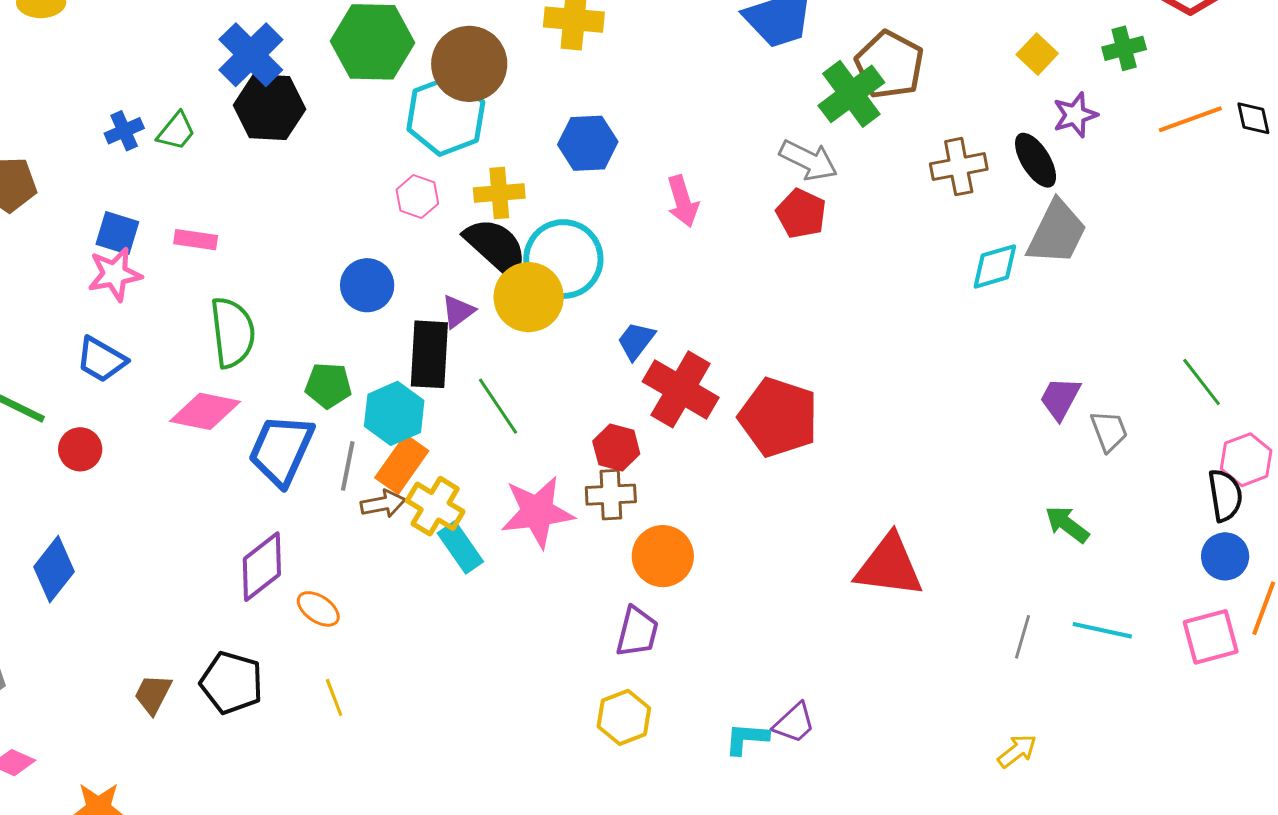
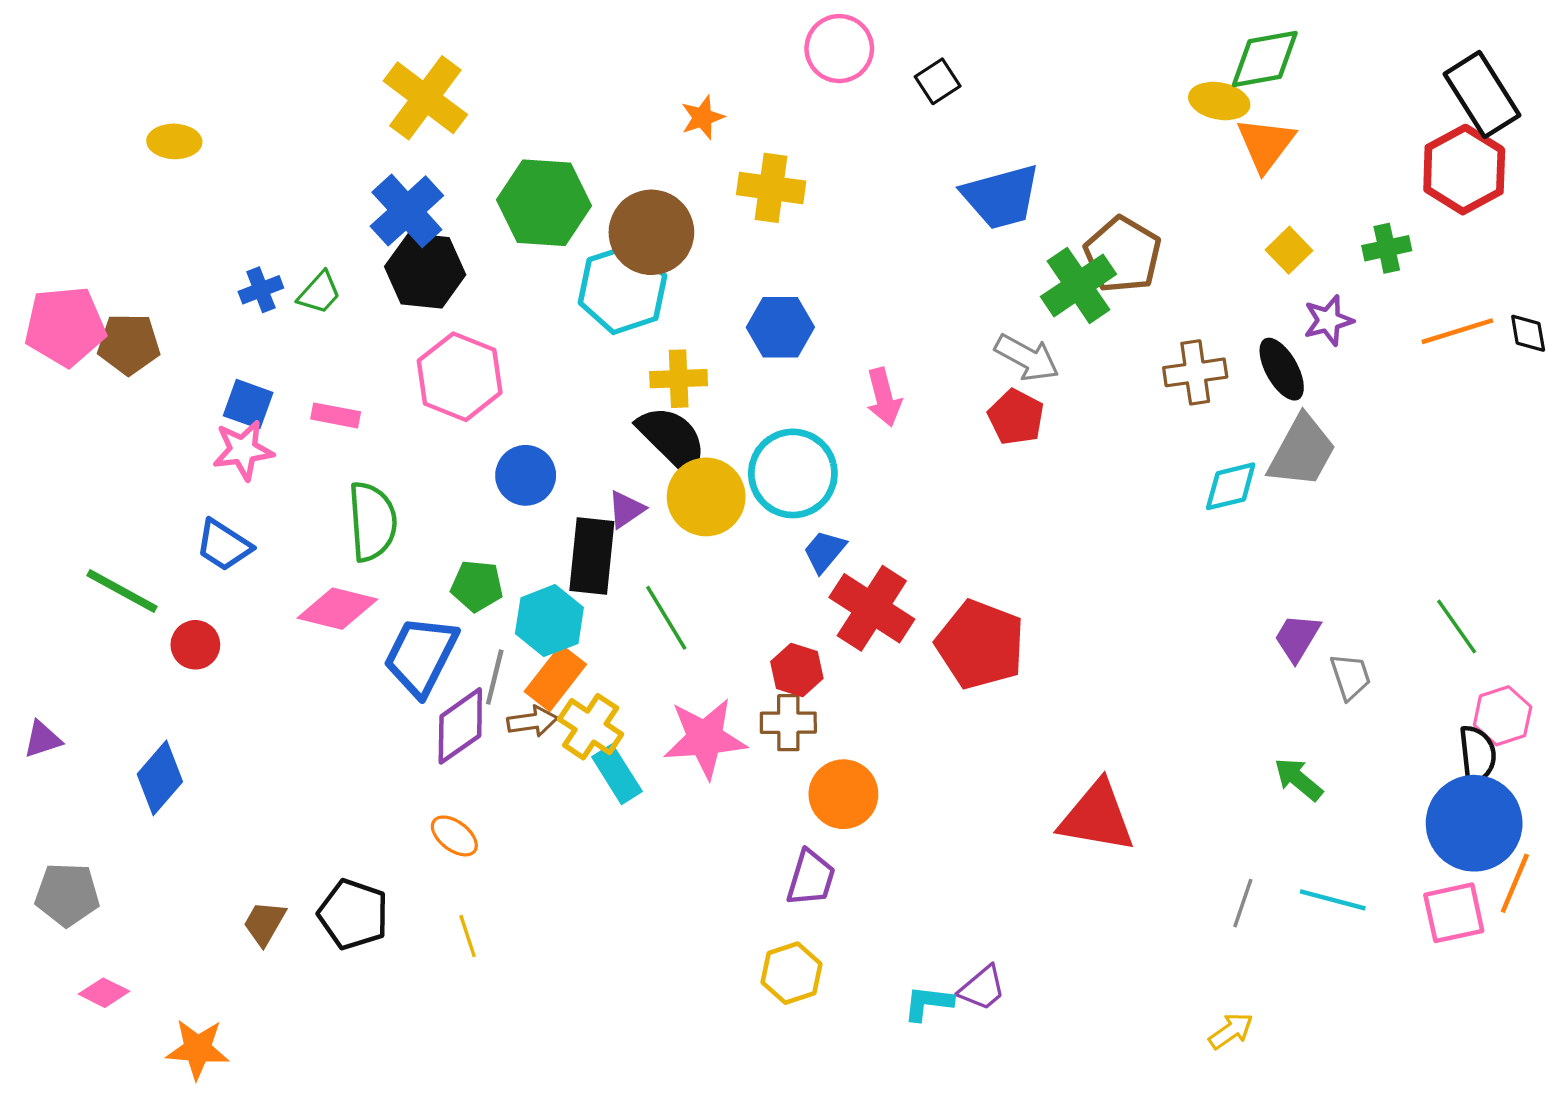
pink hexagon: (417, 197) -> (460, 377), moved, size x1.8
cyan circle: (563, 259) -> (793, 473), moved
blue circle: (1225, 556) -> (1474, 823), size x1.8
purple diamond: (262, 567) -> (460, 726), moved

